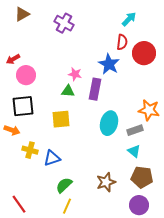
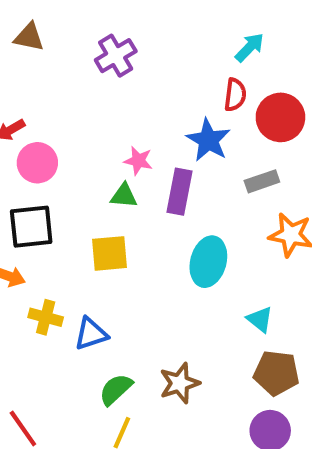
brown triangle: (22, 14) -> (29, 37), turned 42
purple cross: (64, 23) -> (116, 56), turned 30
gray rectangle: (135, 130) -> (262, 181), moved
brown star: (106, 182) -> (180, 383), moved

